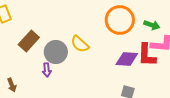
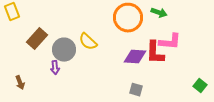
green arrow: (152, 25) -> (159, 13), moved

